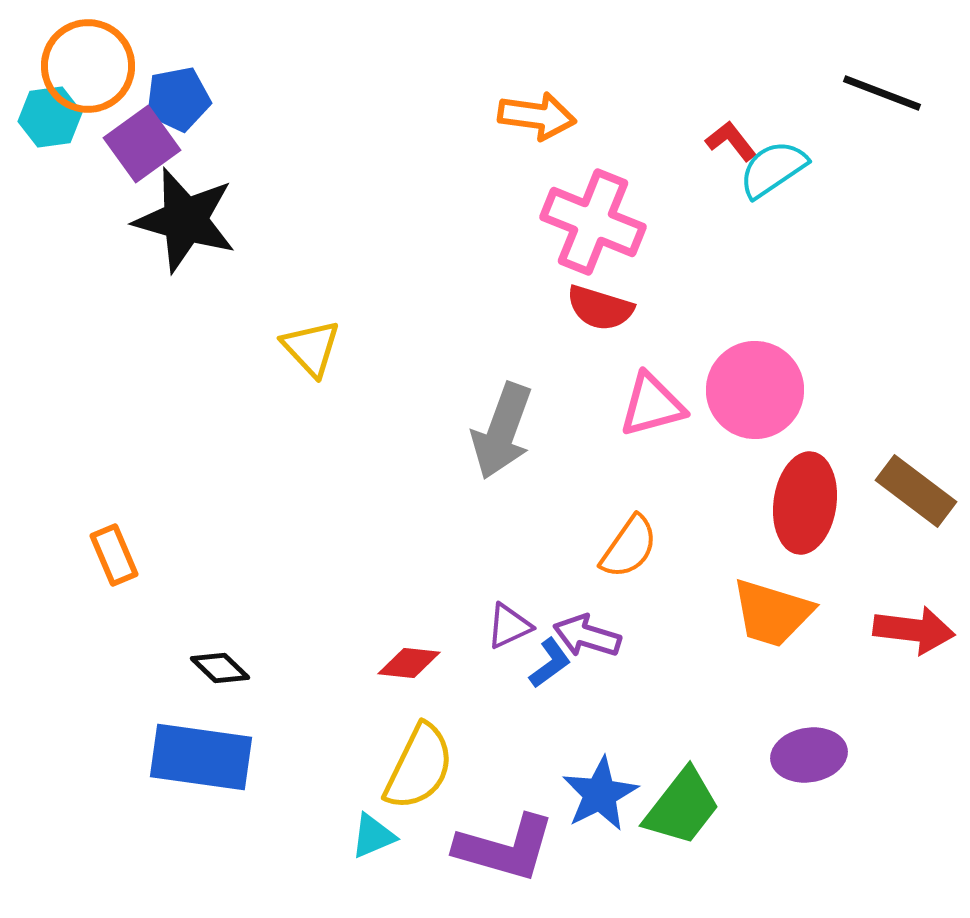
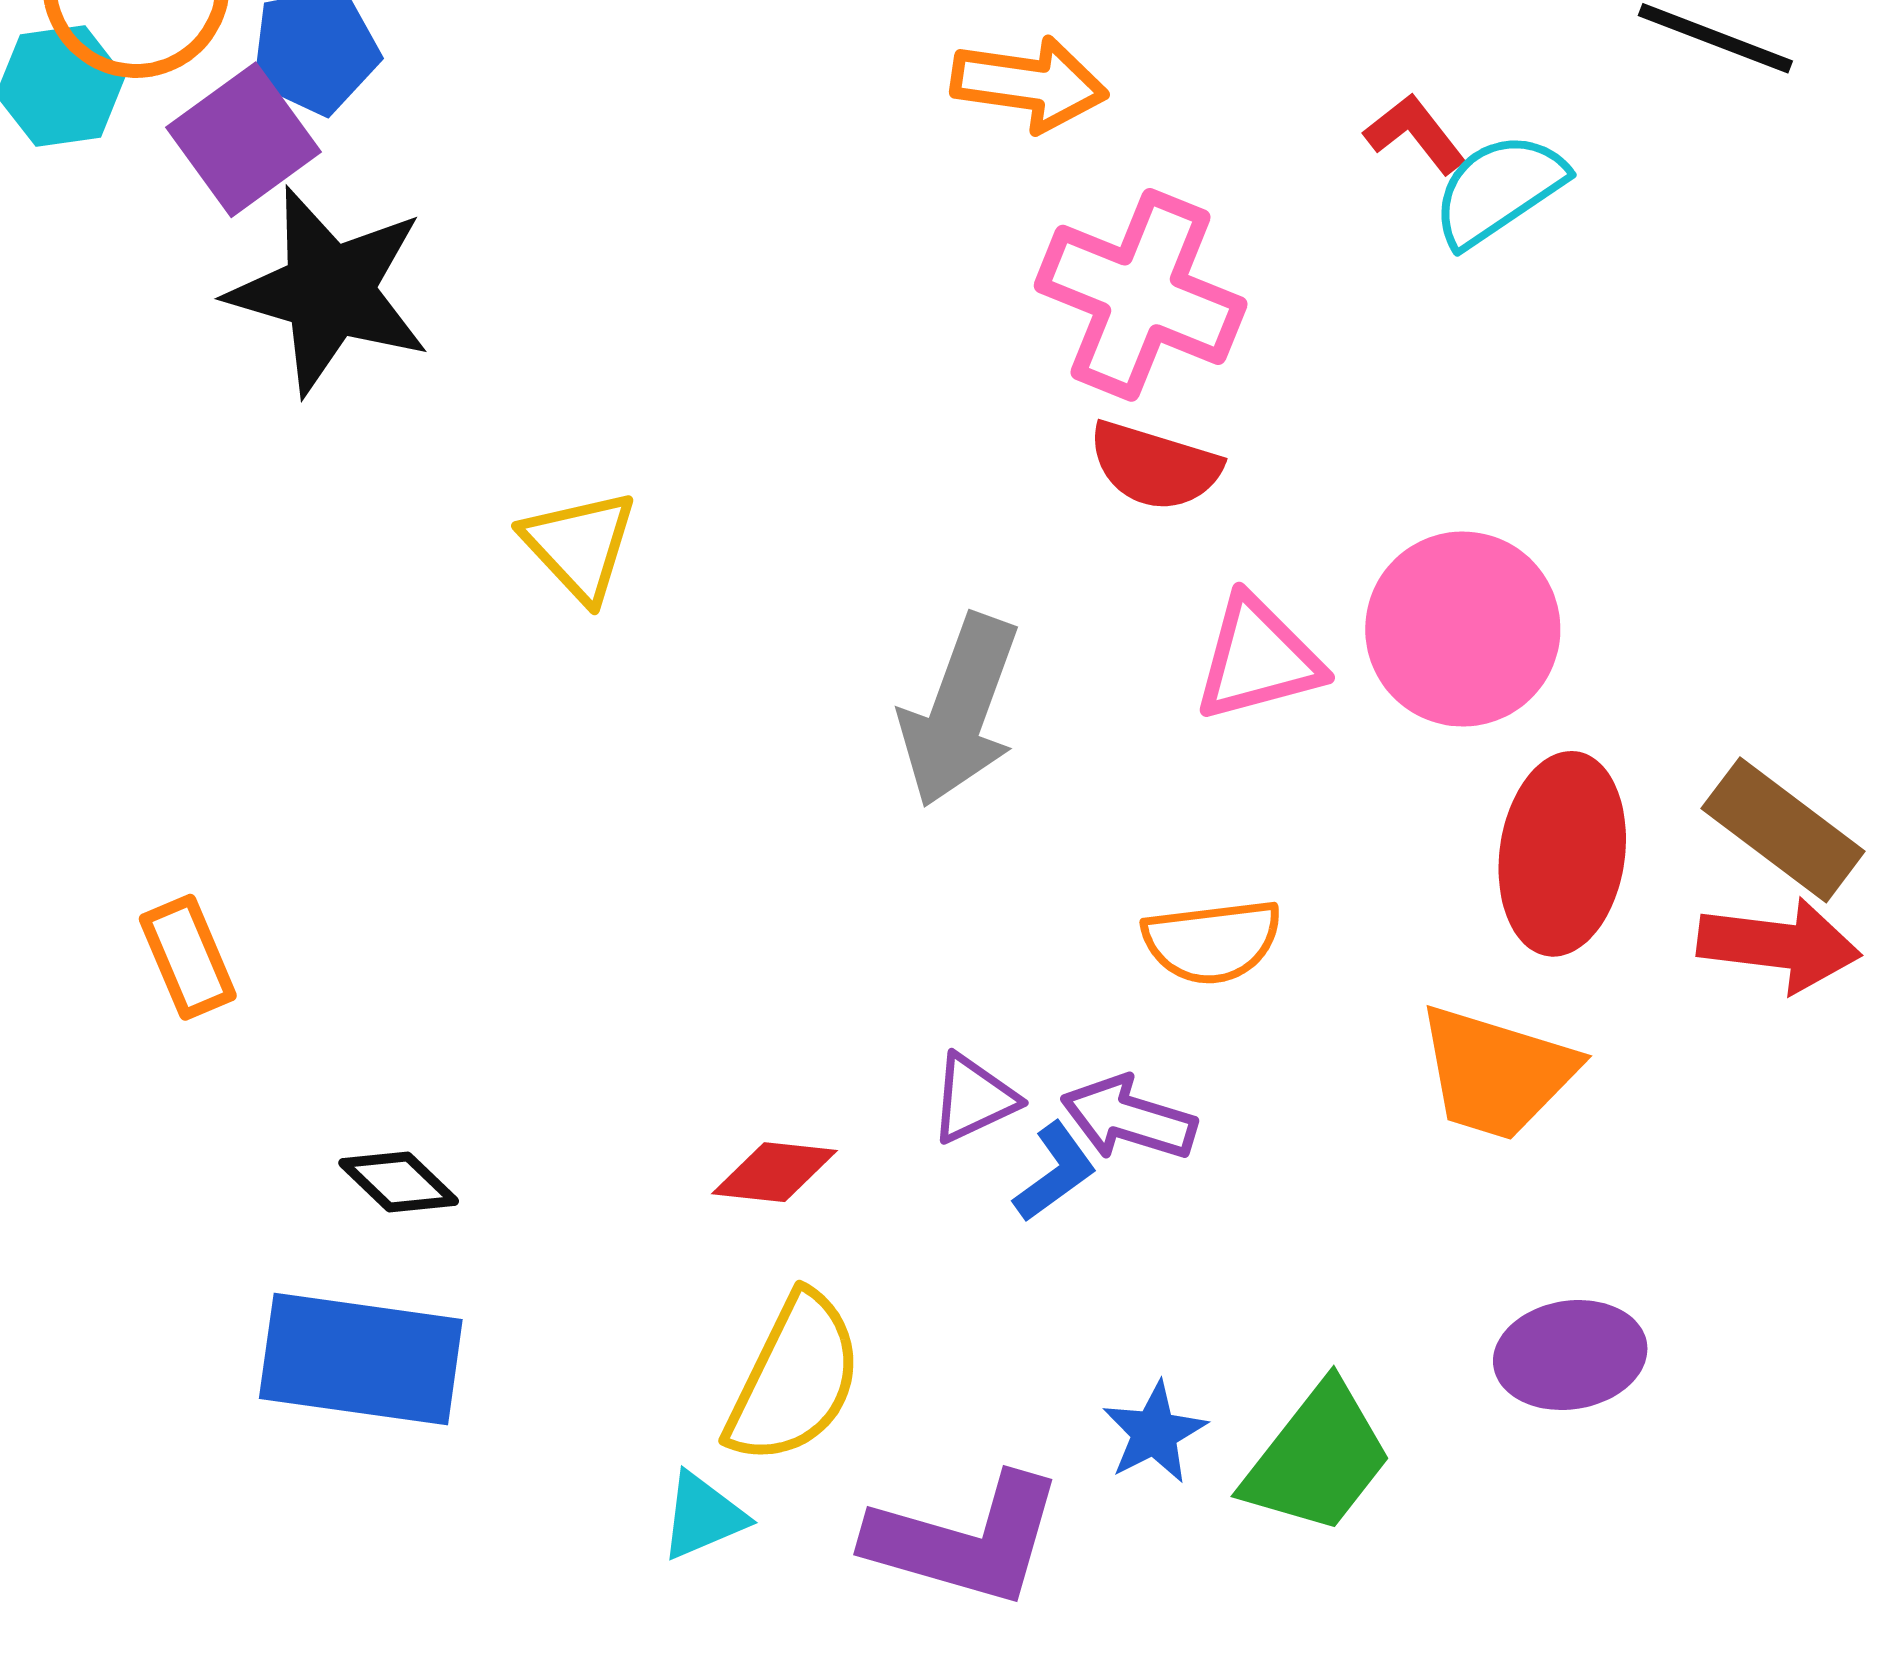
orange semicircle: (629, 547) -> (1212, 941), turned 48
red arrow: (914, 630) -> (1779, 945), moved
blue star: (600, 794) -> (1154, 1433), size x0.7

